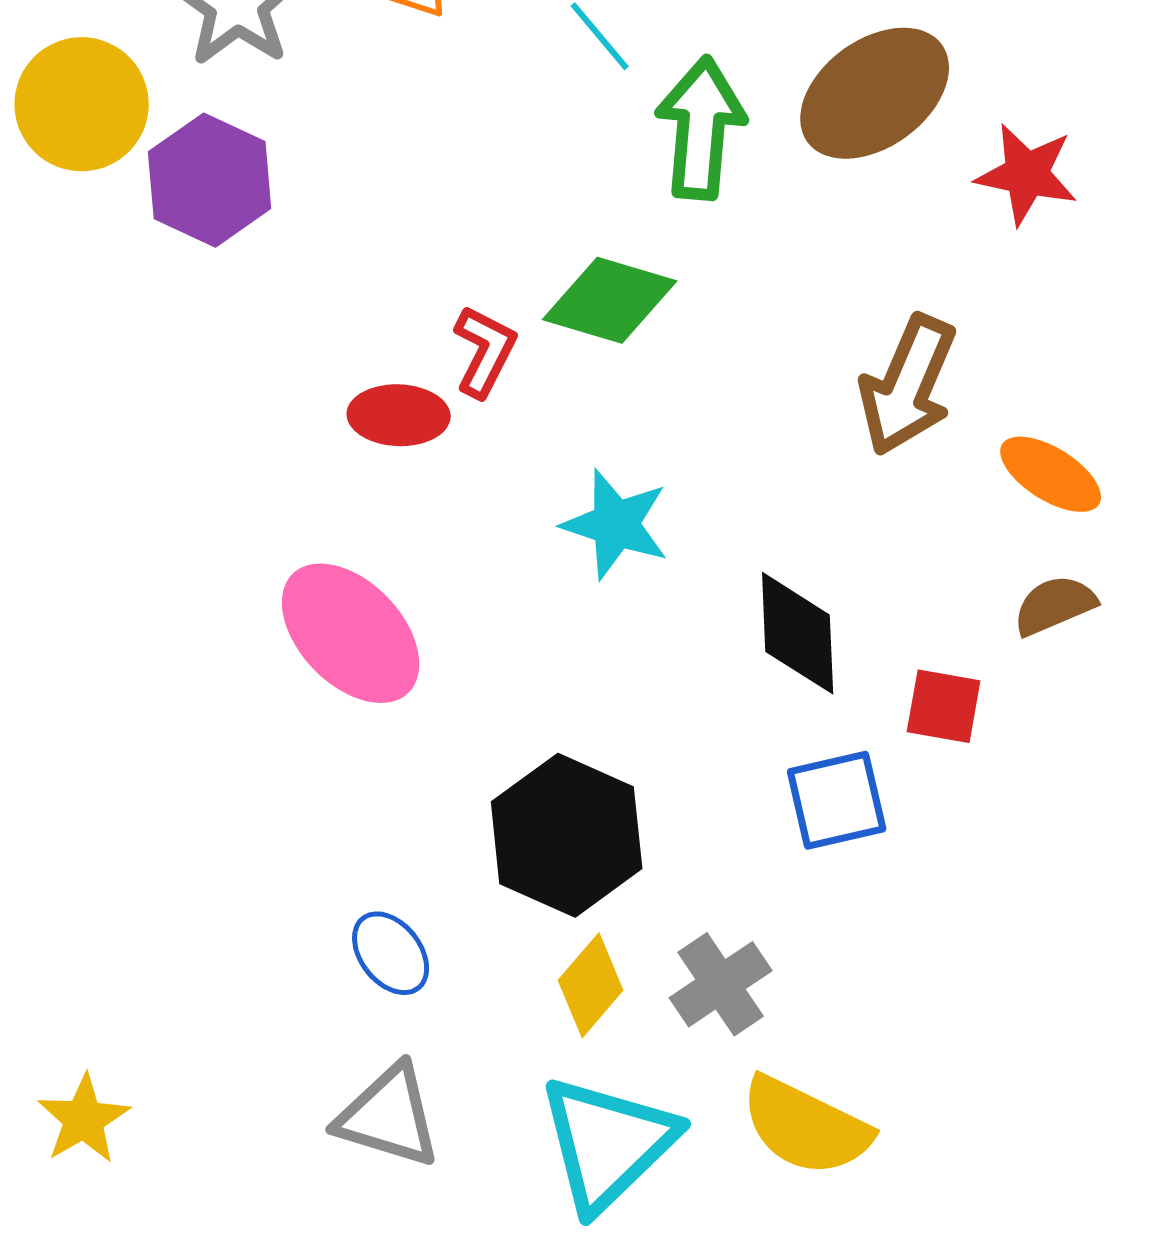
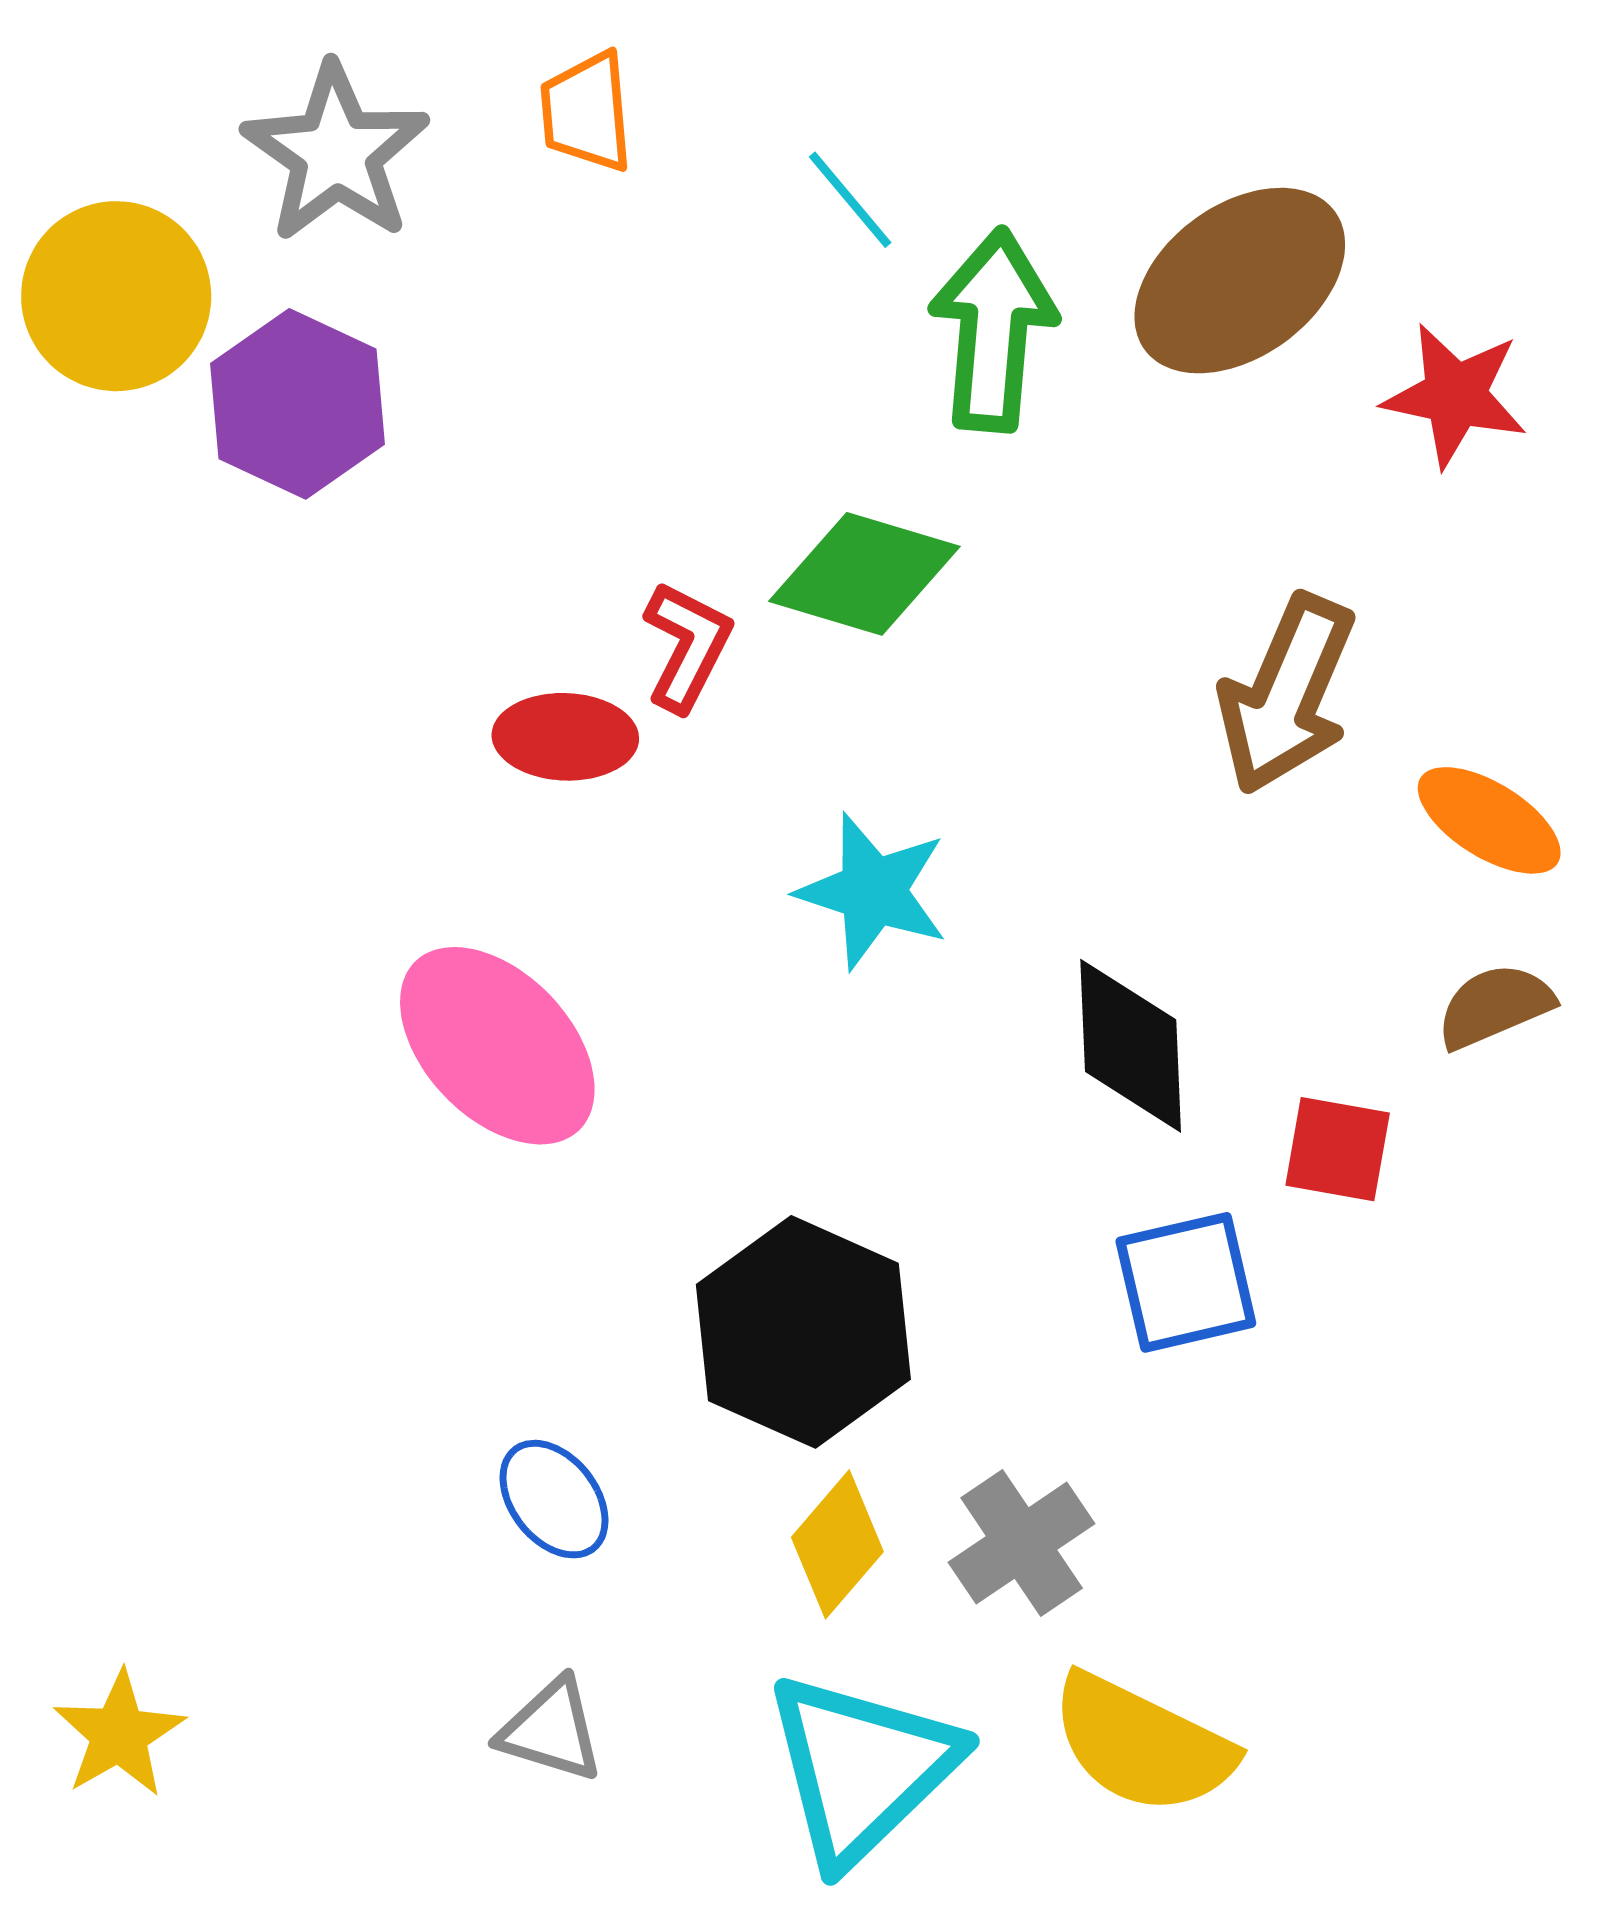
gray triangle: (389, 1116) -> (551, 1730), size x0.7

